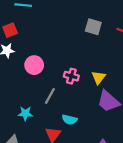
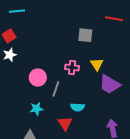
gray square: (93, 27) -> (85, 35), moved
pink circle: (34, 65) -> (38, 78), moved

